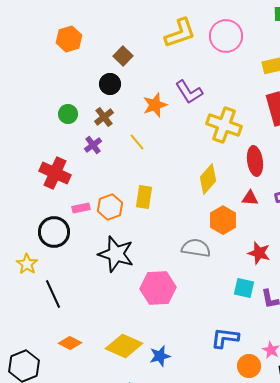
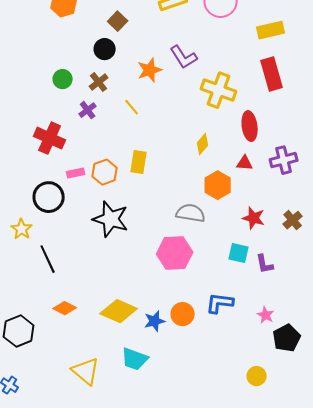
yellow diamond: (208, 179) -> (203, 144), size x0.7
pink hexagon: (158, 288) -> (175, 253), moved
orange circle: (249, 366) -> (183, 314), moved

